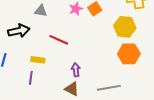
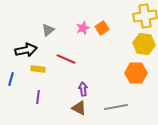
gray triangle: (41, 11) -> (48, 30), turned -48
yellow hexagon: (125, 27) -> (144, 44), moved
yellow rectangle: (38, 60) -> (38, 69), moved

